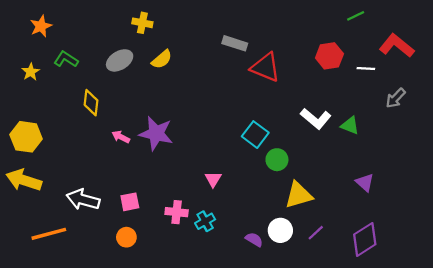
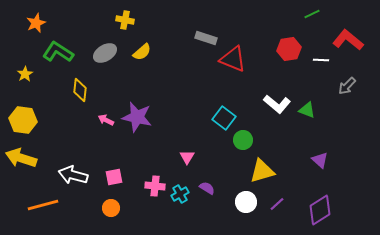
green L-shape: (66, 59) -> (58, 52), size x1.4
yellow star: (31, 72) -> (25, 74), moved
purple semicircle: (254, 239) -> (207, 188), moved

